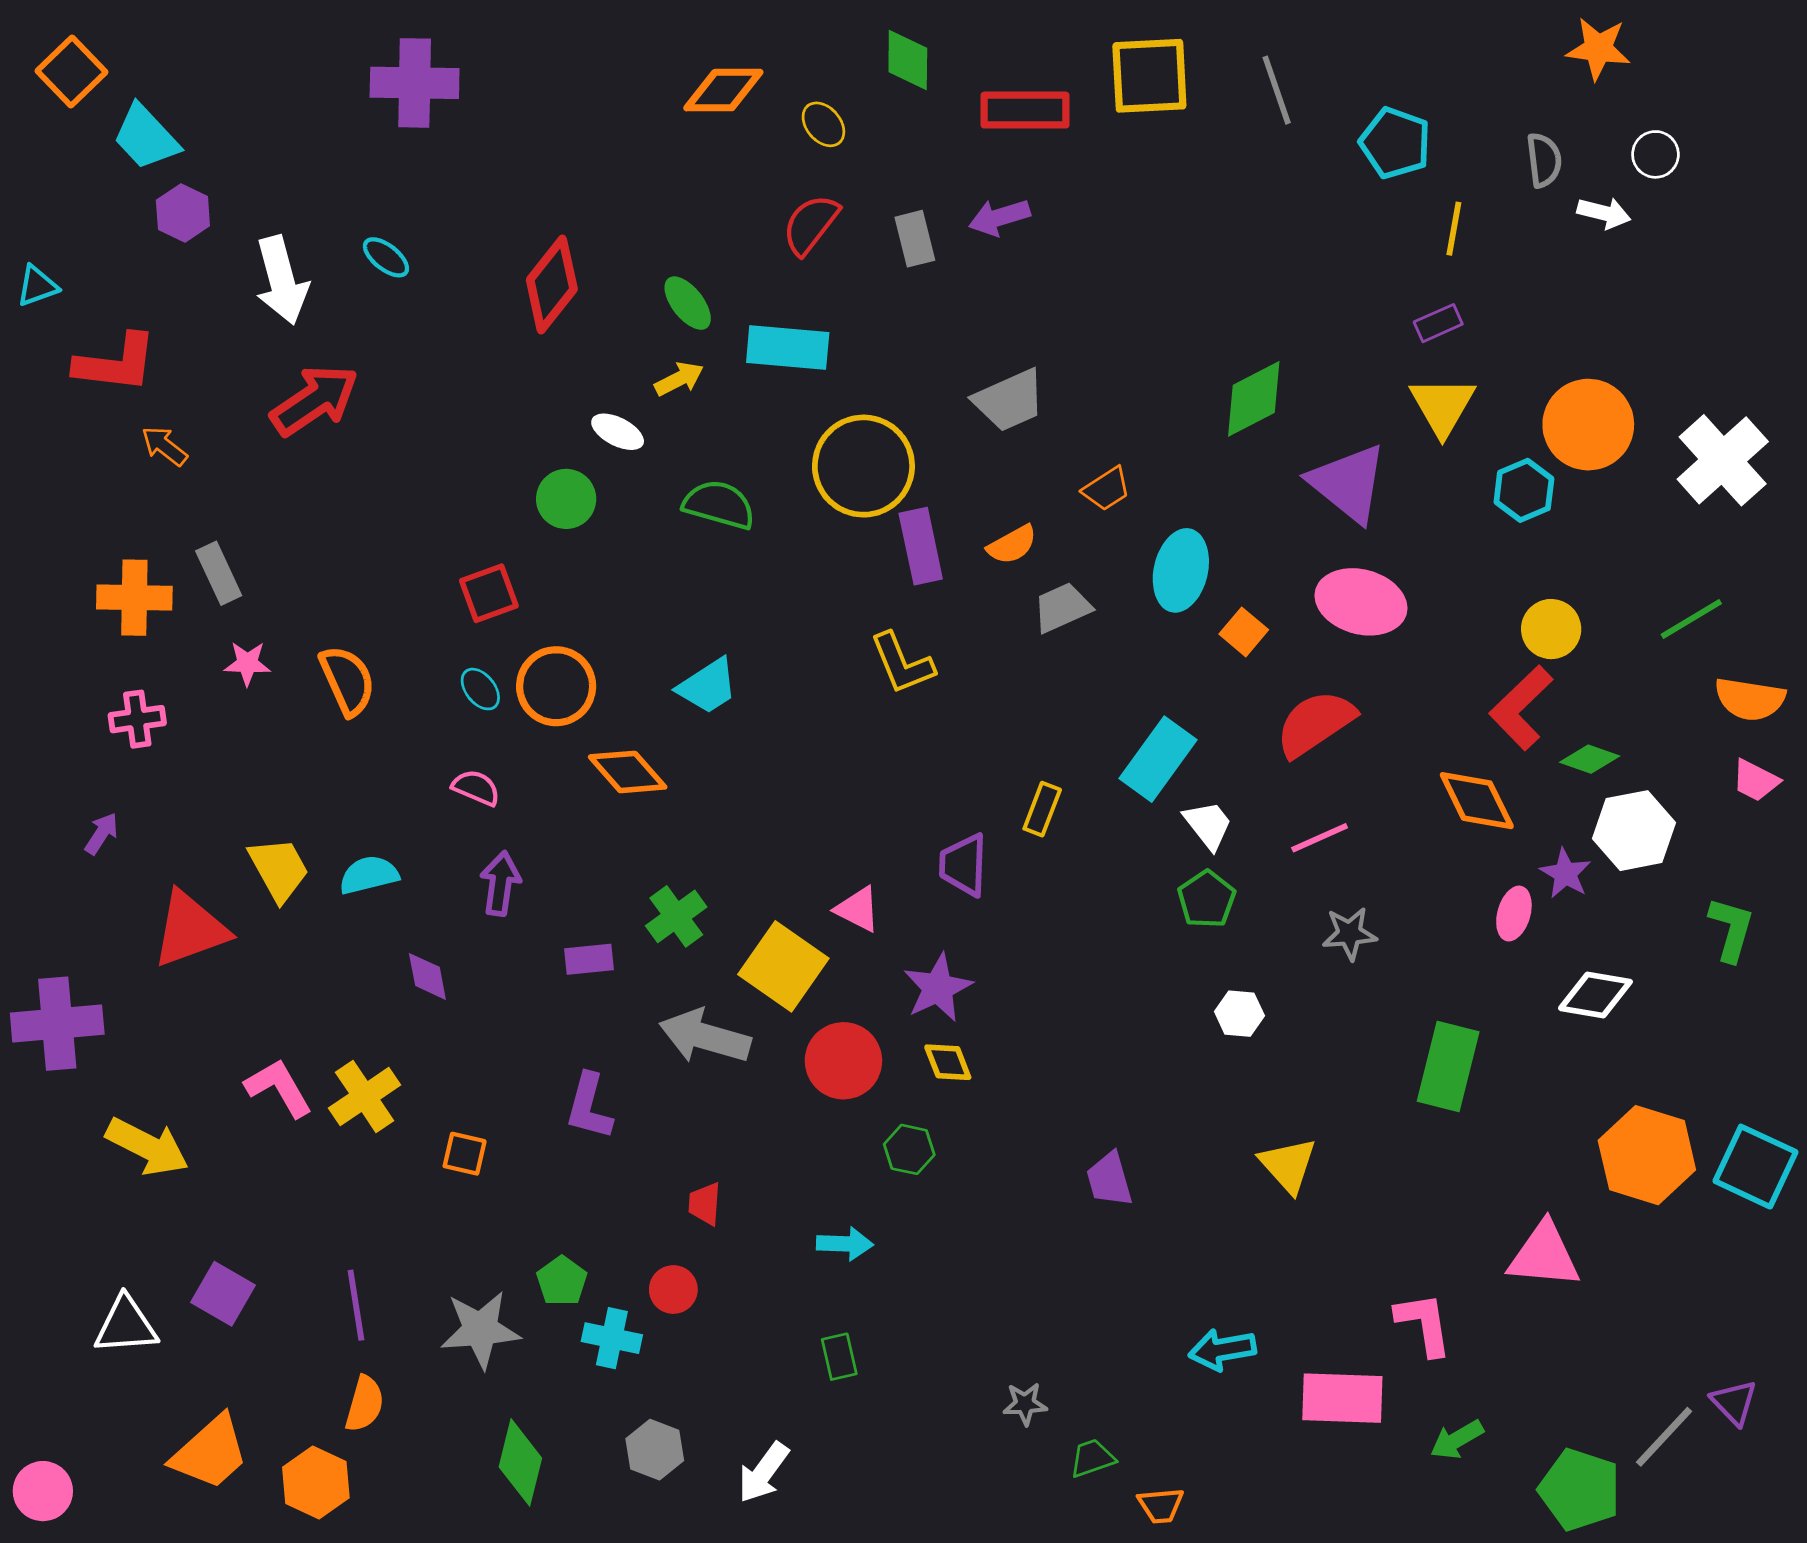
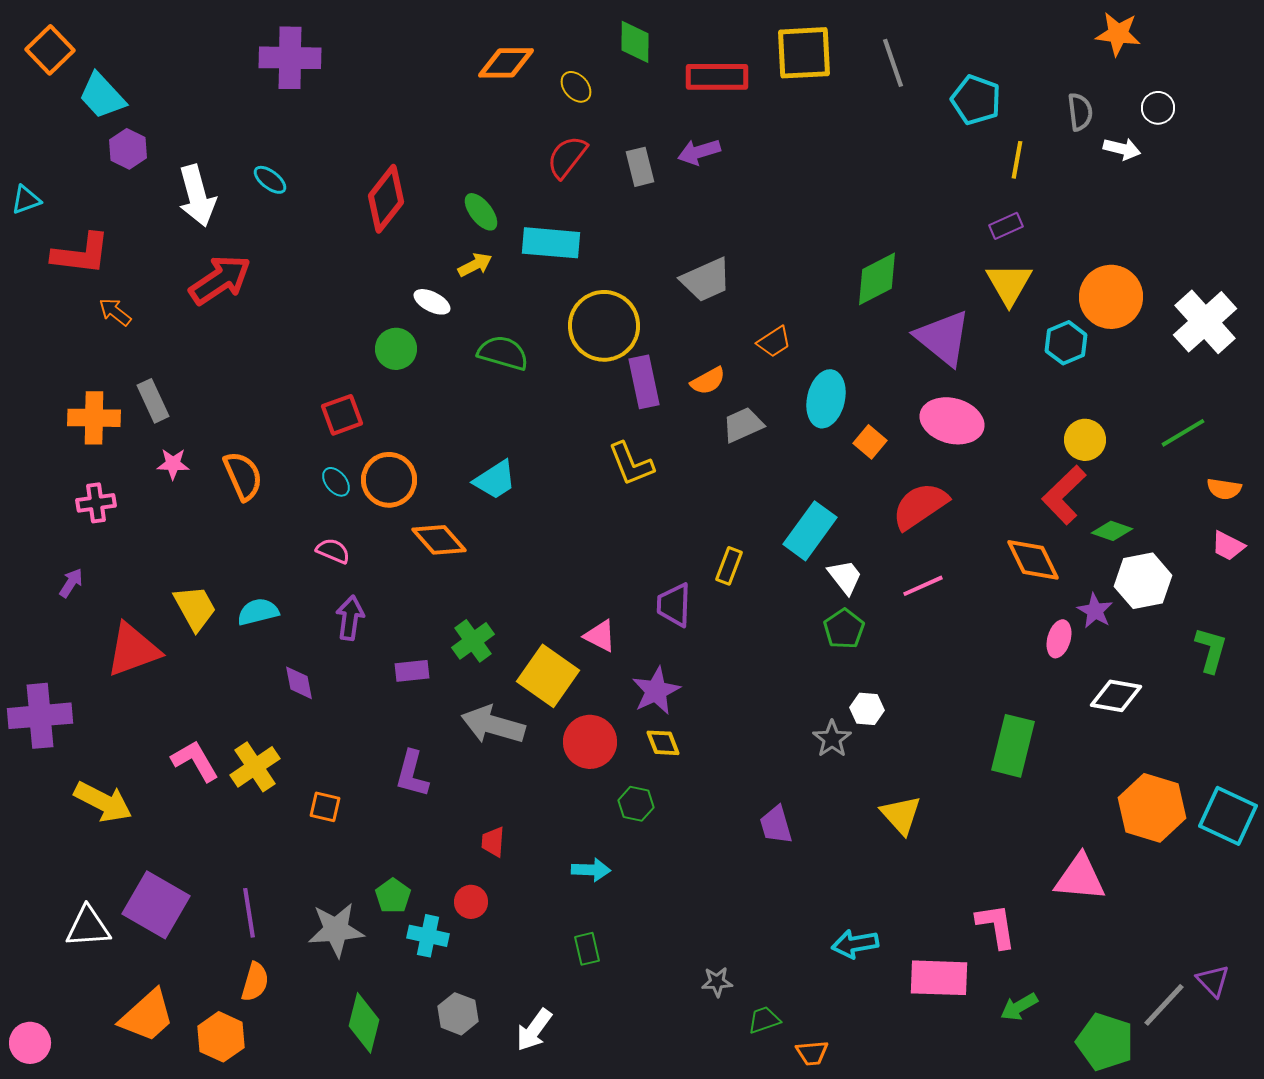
orange semicircle: (1750, 699) -> (1224, 489), size x0.7
gray star: (1350, 934) -> (832, 739), moved, turned -30
purple square: (223, 1294) -> (156, 905), size x1.5

